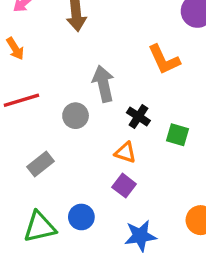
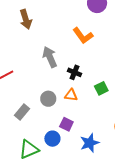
gray circle: (76, 116) -> (48, 99), moved
green square: (177, 135) -> (101, 88), moved, turned -32
purple square: (124, 186) -> (66, 124), moved

